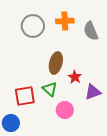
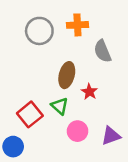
gray semicircle: (91, 31) -> (103, 51), moved
purple triangle: (93, 92) -> (111, 136), moved
red square: (25, 96) -> (30, 114), turned -30

